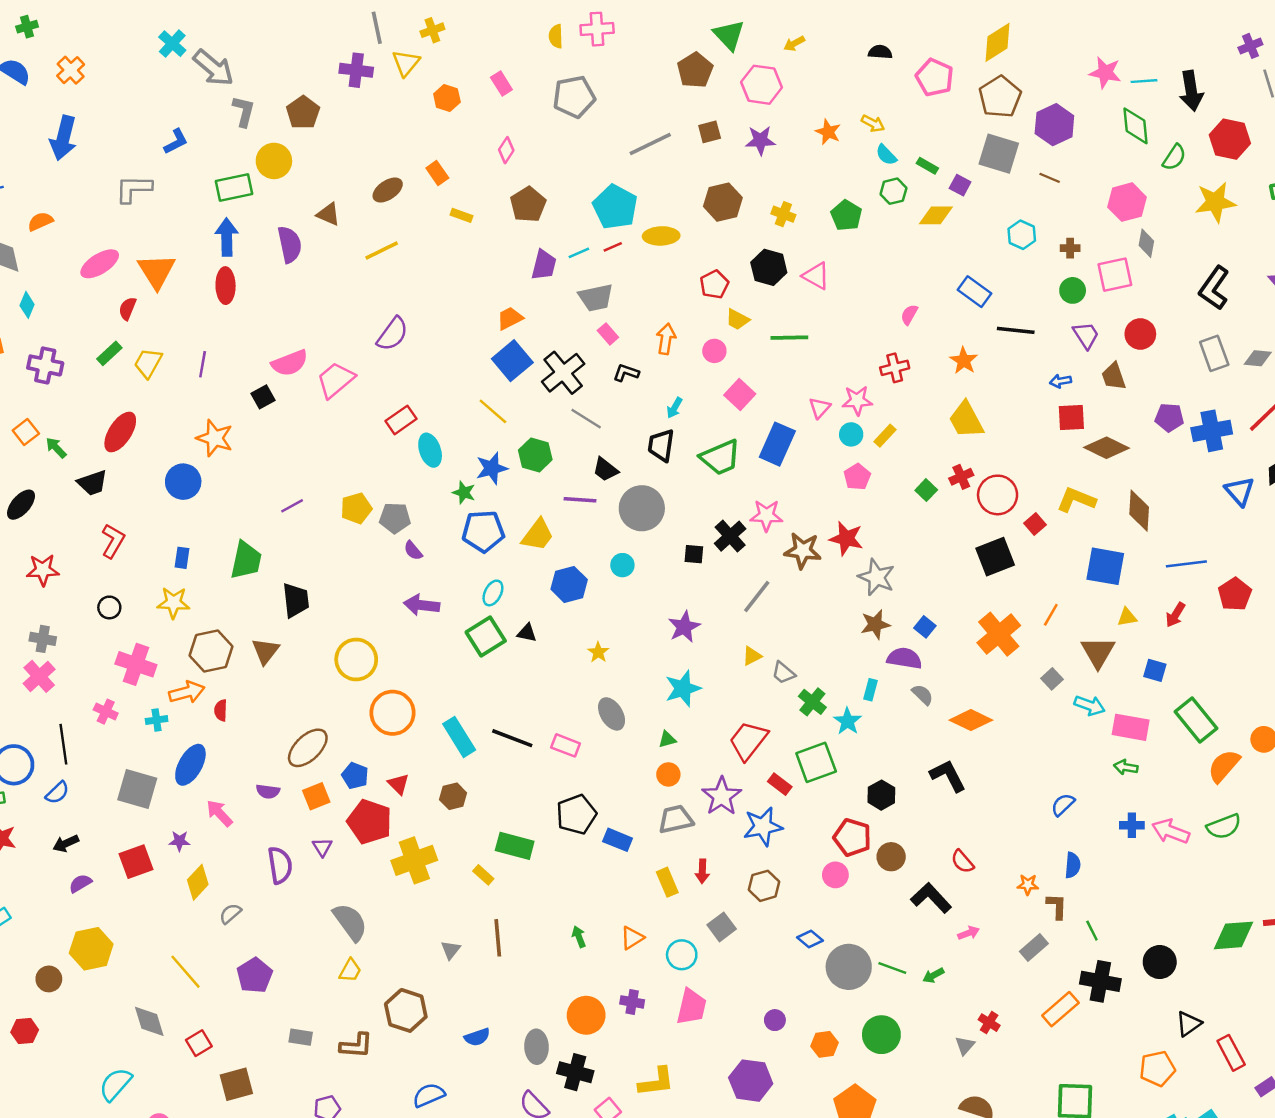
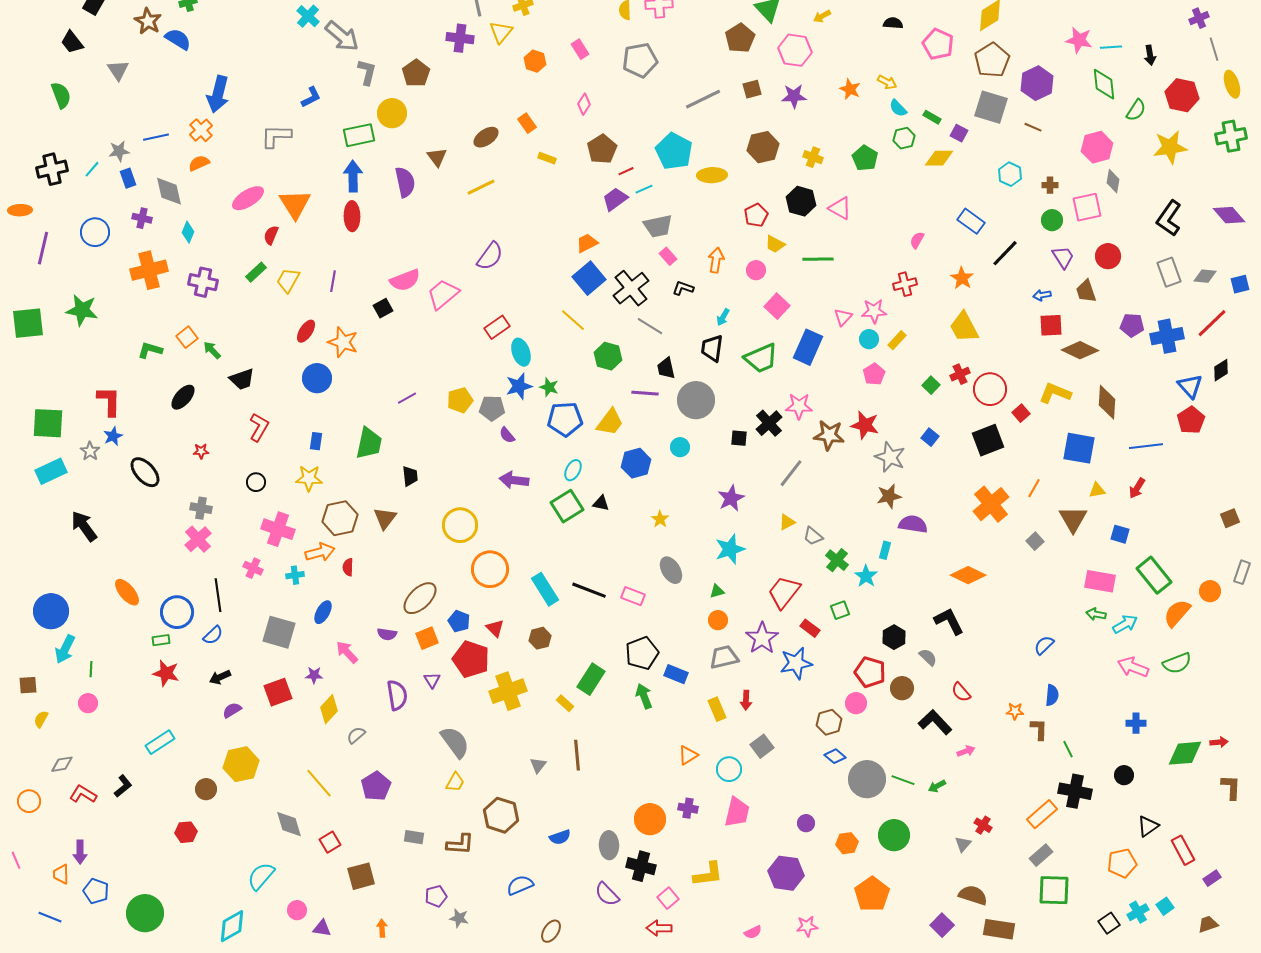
orange cross: (71, 70) -> (201, 130), moved
black arrow: (1191, 91) -> (1150, 55), size x0.6
brown triangle: (328, 214) -> (437, 157), turned 30
red line: (613, 247) -> (626, 171), moved
purple trapezoid: (544, 265) -> (615, 199), turned -140
black line: (1016, 330) -> (1005, 253), turned -52
red ellipse: (120, 432) -> (306, 331), moved, size x0.7
blue star: (492, 468) -> (519, 386), moved
black trapezoid: (605, 470) -> (666, 368), turned 40
red star: (43, 570) -> (201, 451), size x0.6
red pentagon: (1235, 594) -> (1191, 420), moved
black trapezoid: (296, 600) -> (410, 476), size x0.7
blue square: (925, 627) -> (930, 437), moved
gray semicircle: (923, 695) -> (928, 657), moved
cyan arrow: (1090, 705) -> (1125, 624), moved, turned -50
green square: (816, 762) -> (840, 610), size x0.6
blue ellipse: (190, 765) -> (323, 612), size x0.7
blue cross: (1132, 825) -> (1136, 723), moved
green rectangle: (515, 846) -> (591, 679), turned -72
brown hexagon: (764, 886) -> (829, 722), moved
green arrow: (579, 937) -> (644, 696), moved, size x1.4
gray rectangle: (1034, 948) -> (1041, 855), moved
black circle: (1160, 962) -> (1124, 775), size x0.7

